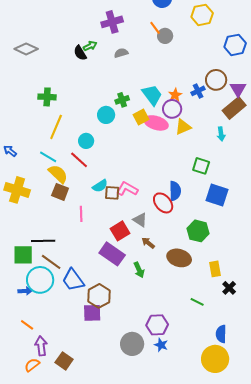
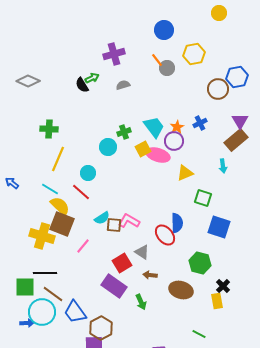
yellow hexagon: (202, 15) -> (194, 54), moved
brown circle: (216, 80) -> (218, 89), moved
yellow triangle: (183, 127) -> (185, 173), moved
yellow cross: (17, 190) -> (42, 236), moved
brown square: (60, 192) -> (62, 224), size x1.4
pink line: (81, 214) -> (83, 246), turned 42
brown arrow: (148, 243) -> (150, 275), turned -32
black cross: (229, 288) -> (223, 286), moved

